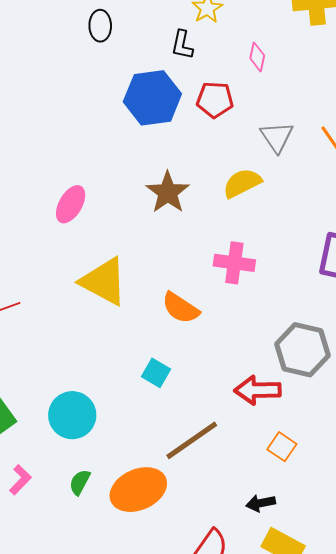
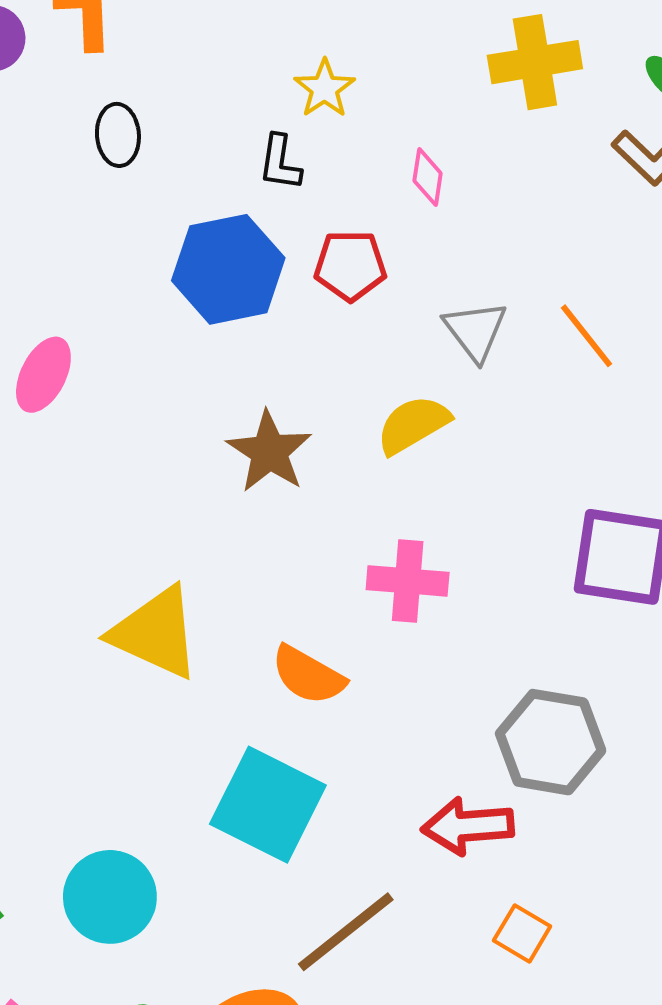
pink ellipse: (71, 204) -> (43, 375), moved
cyan square: (156, 373) -> (268, 805), size x2.0

